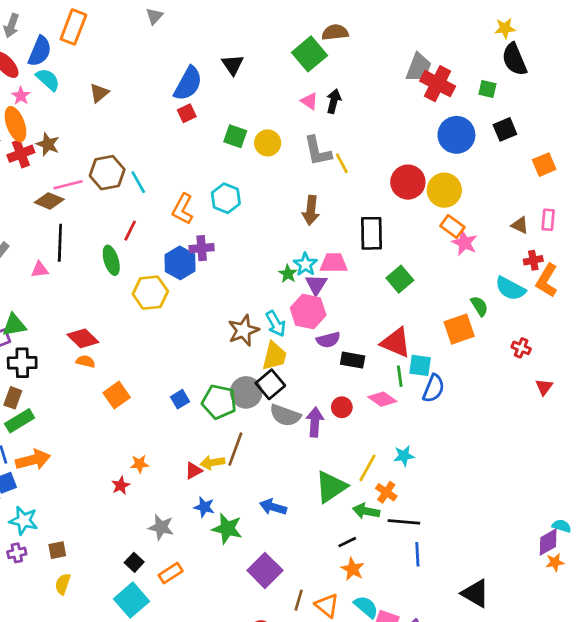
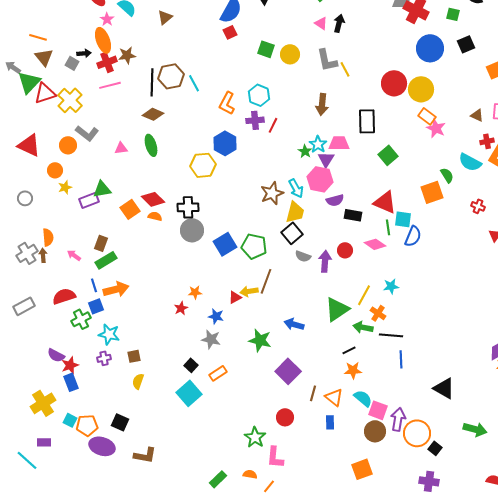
brown star: (48, 144) -> (127, 55), turned -30
pink line: (68, 185) -> (110, 85), moved
brown diamond: (49, 201) -> (153, 114), moved
red line: (130, 231) -> (273, 125), moved
black line: (60, 243) -> (152, 82), moved
purple cross: (202, 248) -> (255, 120), moved
green ellipse: (111, 260) -> (151, 145), moved
black cross: (22, 363) -> (188, 207), moved
gray circle: (246, 392) -> (192, 230), moved
orange square: (117, 395) -> (130, 209), moved
blue square: (180, 399) -> (225, 244), size x1.6
gray semicircle: (285, 415) -> (303, 256), size x0.7
blue star: (204, 507) -> (216, 316), moved
orange star: (353, 569) -> (353, 370), turned -30

